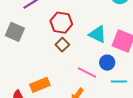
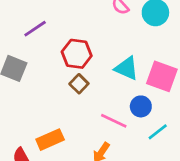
cyan line: (119, 82) -> (158, 132), turned -35

